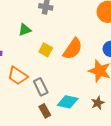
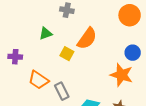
orange semicircle: (73, 49) -> (87, 38), moved

